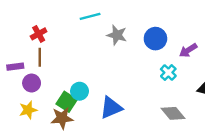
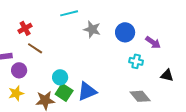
purple arrow: (188, 50) -> (153, 42), turned -112
brown line: (40, 57) -> (35, 48), moved, turned -56
cyan cross: (168, 72) -> (136, 61), turned -32
green square: (67, 102) -> (64, 92), moved

